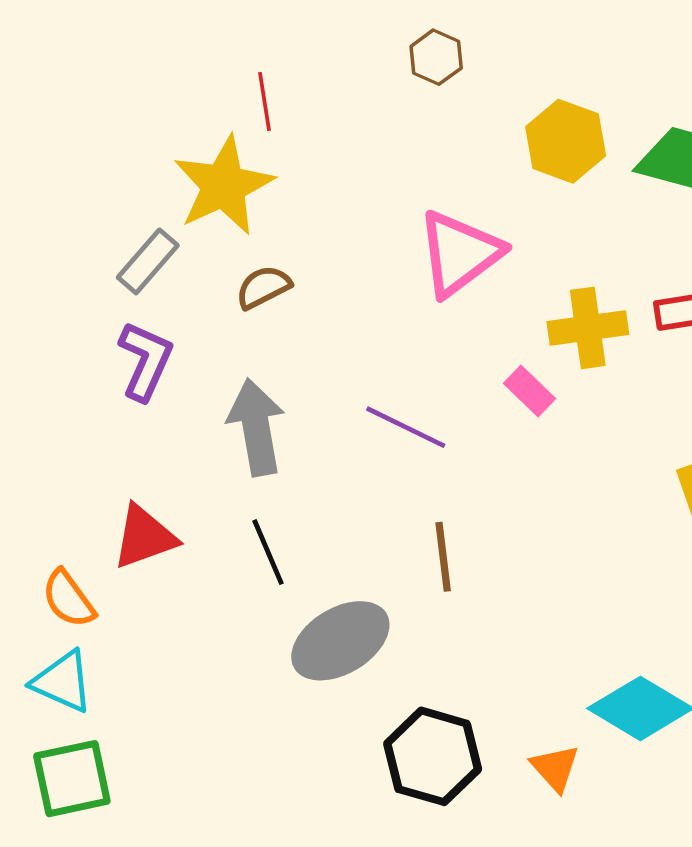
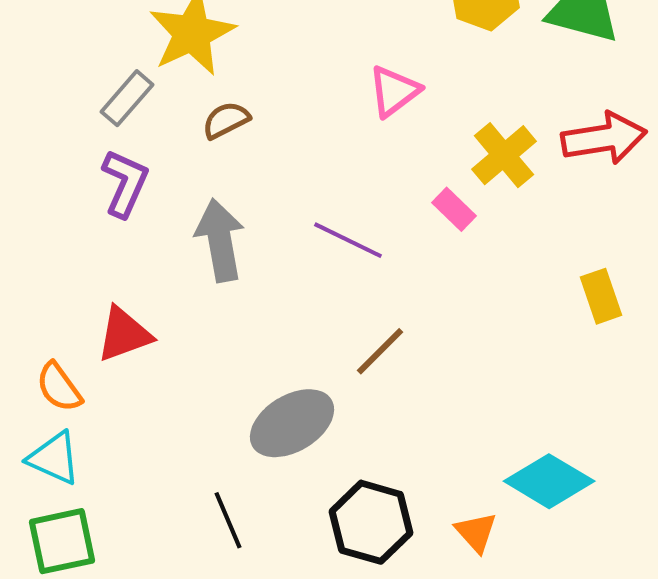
pink triangle: (459, 253) -> (394, 91), size x0.7
yellow cross: (588, 328) -> (504, 155), turned -32
black line: (268, 552) -> (228, 520), moved
brown line: (443, 557) -> (380, 351), turned 52

